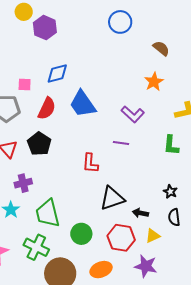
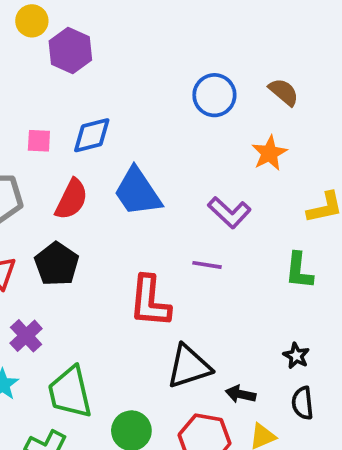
blue circle: (120, 22) -> (214, 95), moved
pink square: (25, 84) -> (39, 141), moved
red L-shape: (90, 163) -> (150, 301), size x1.4
purple cross: (23, 183) -> (26, 336), turned -30

